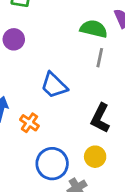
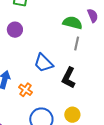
black L-shape: (100, 118) -> (69, 78), moved

